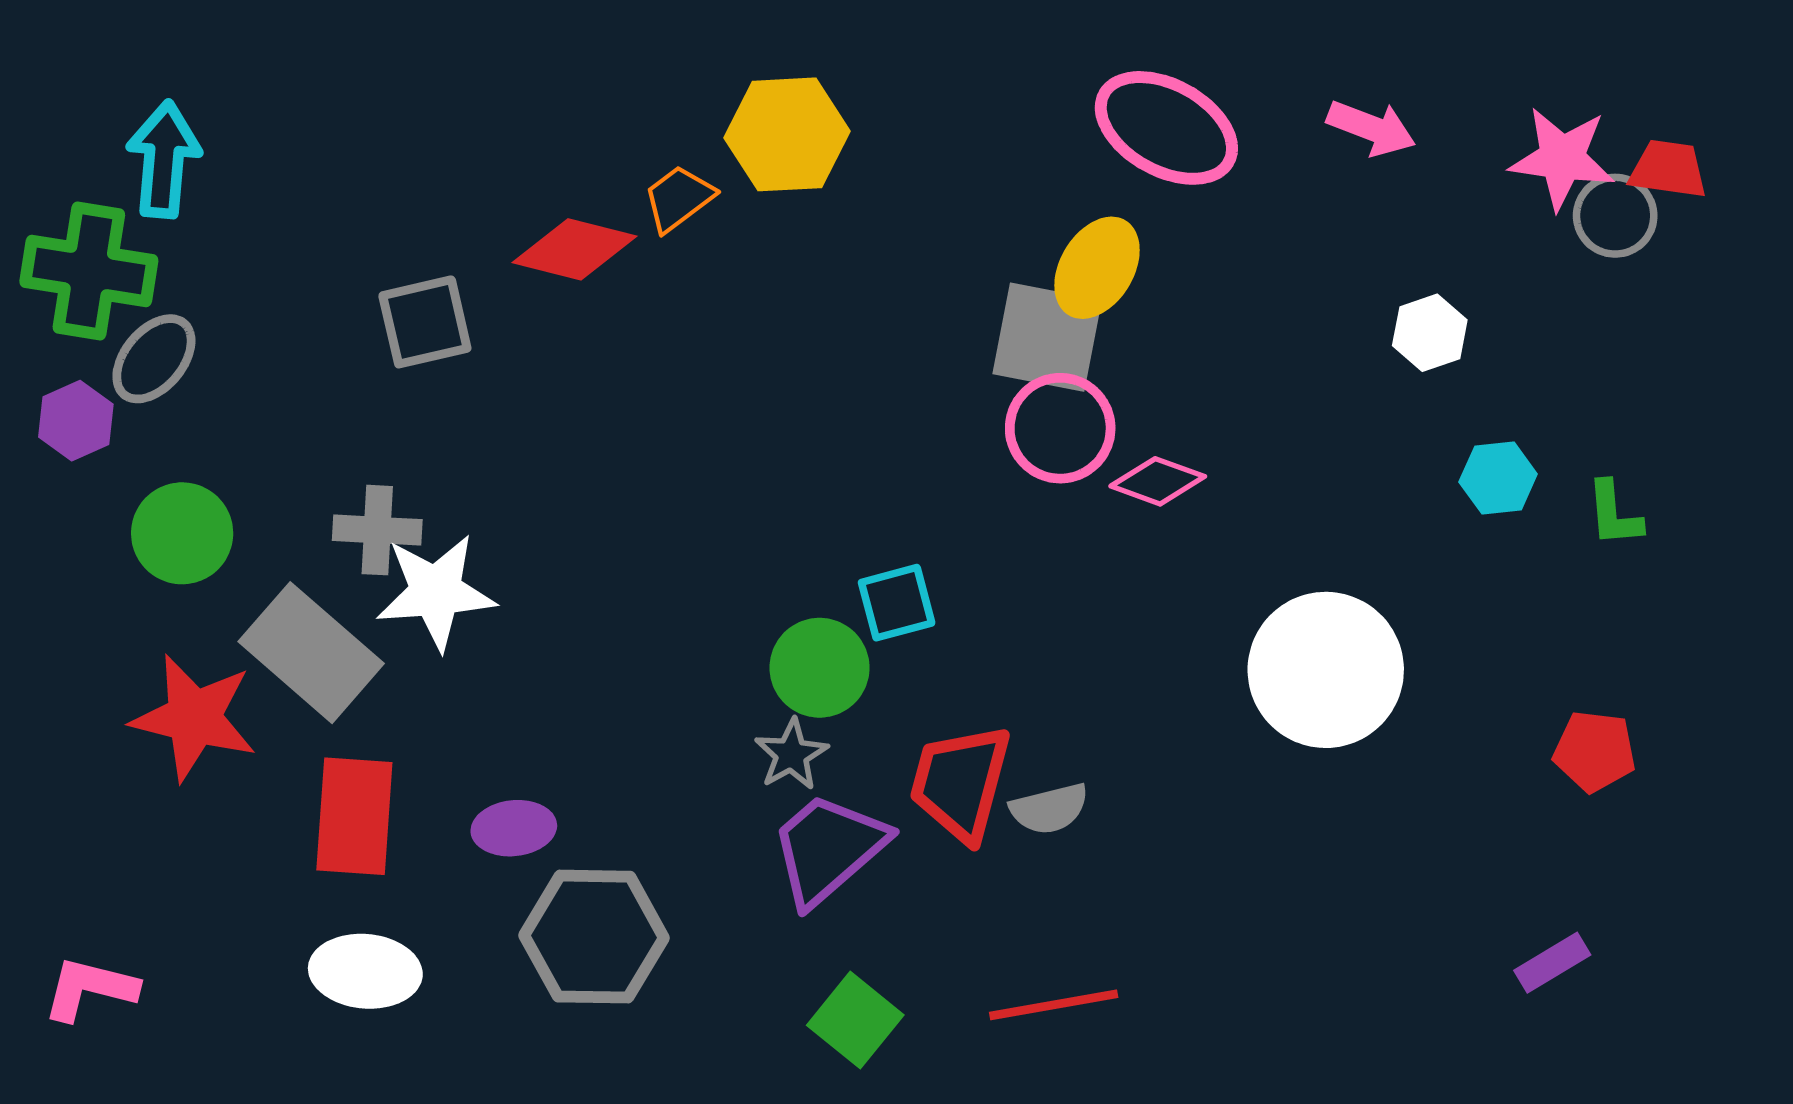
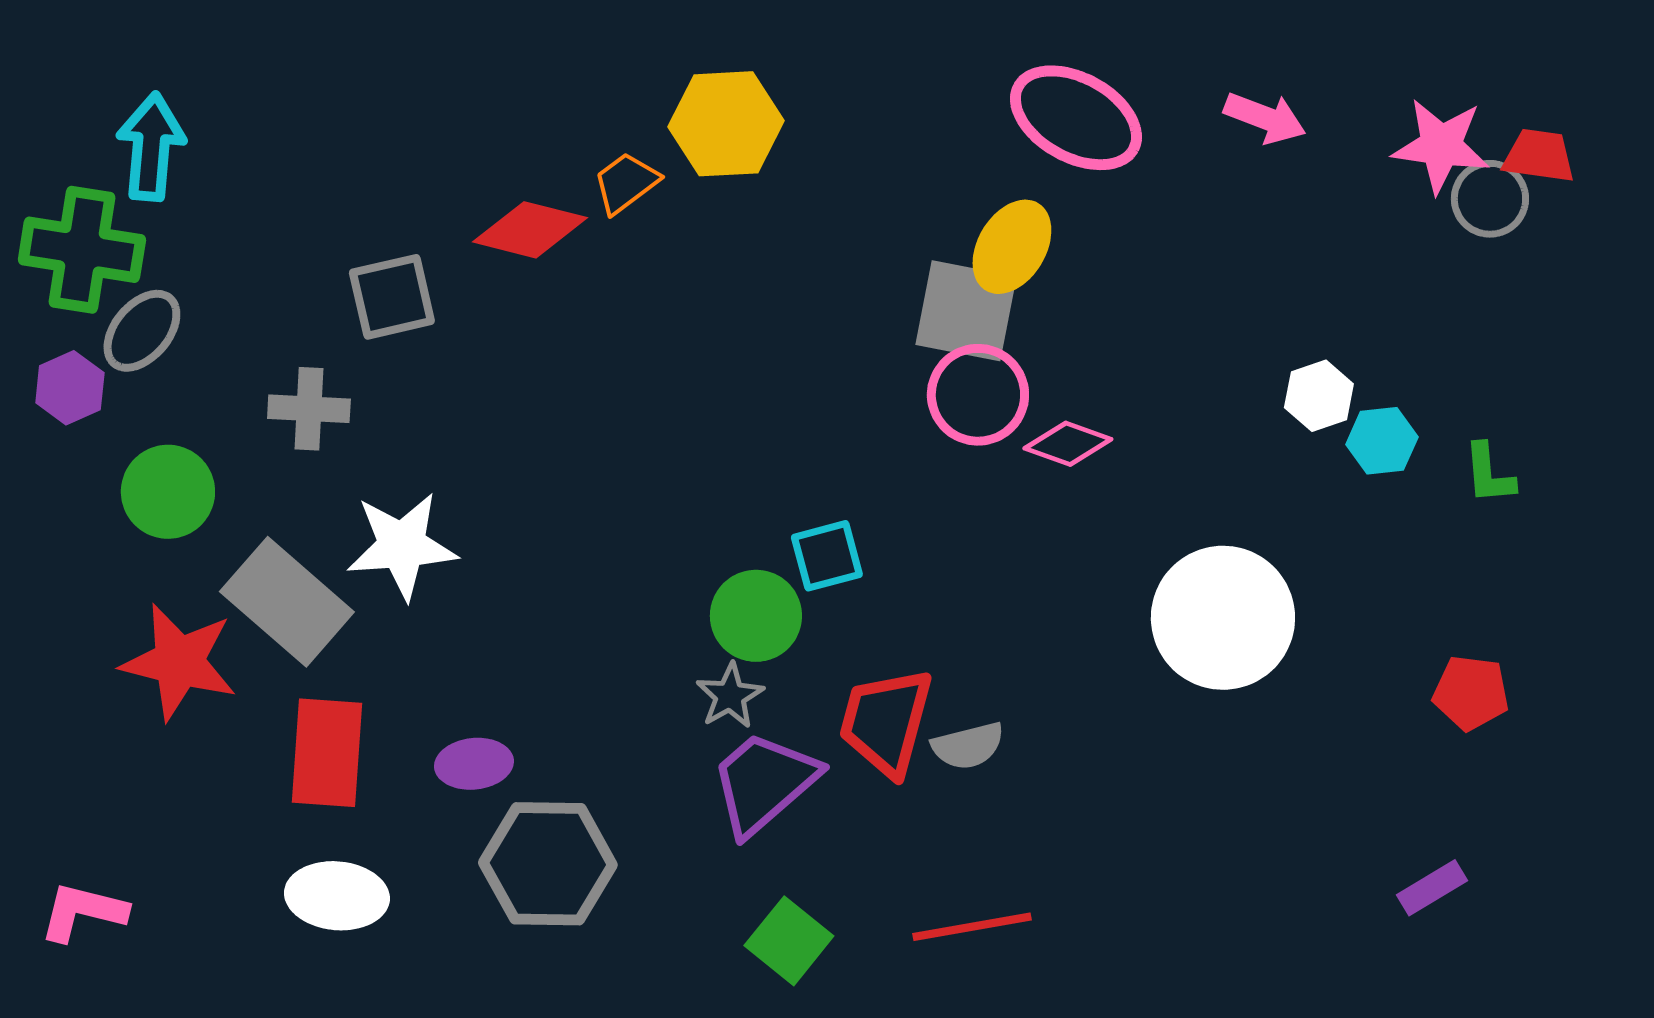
white hexagon: (1430, 333) -> (1319, 396), moved
gray cross: (377, 530) -> (309, 409), moved

